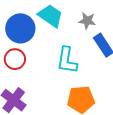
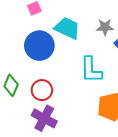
red circle: (15, 59) -> (42, 90), moved

